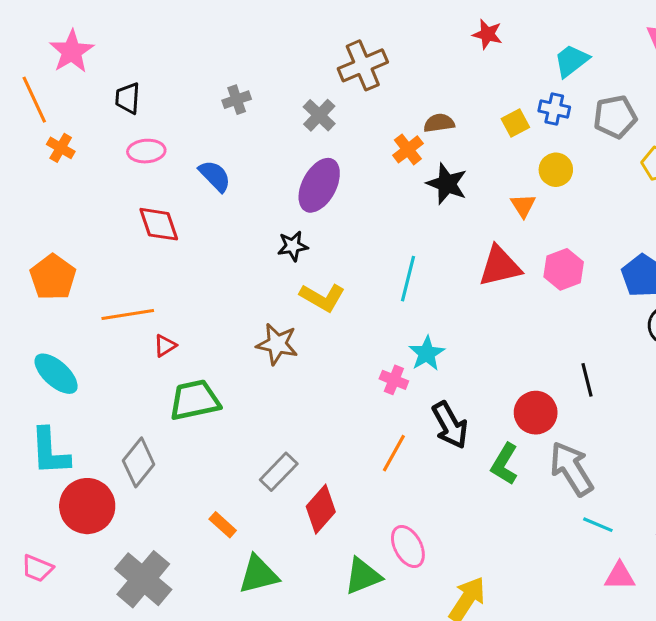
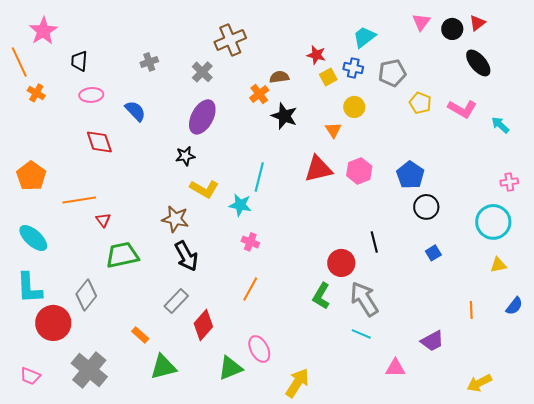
red star: (487, 34) -> (316, 55), moved
red triangle: (165, 346) -> (103, 220), turned -35
cyan star: (427, 353) -> (240, 205), moved, turned -30
black arrow: (450, 425) -> (186, 256), moved
cyan line: (598, 525) -> (361, 334), moved
pink trapezoid: (37, 568) -> (30, 376), moved

